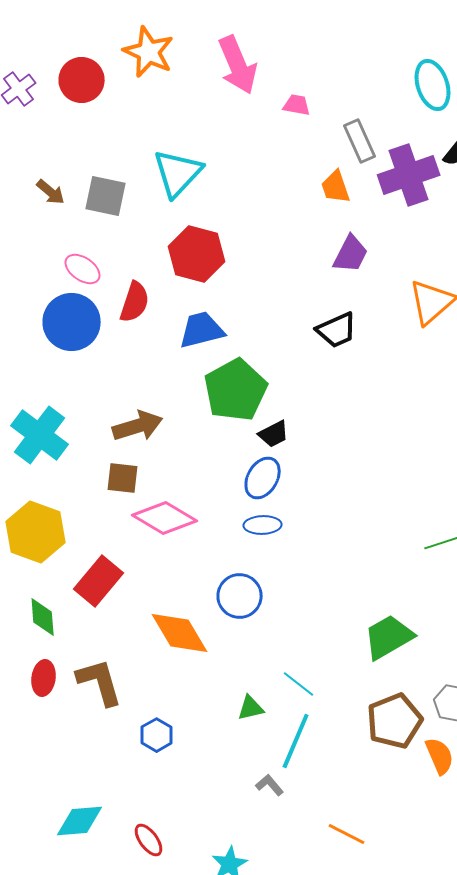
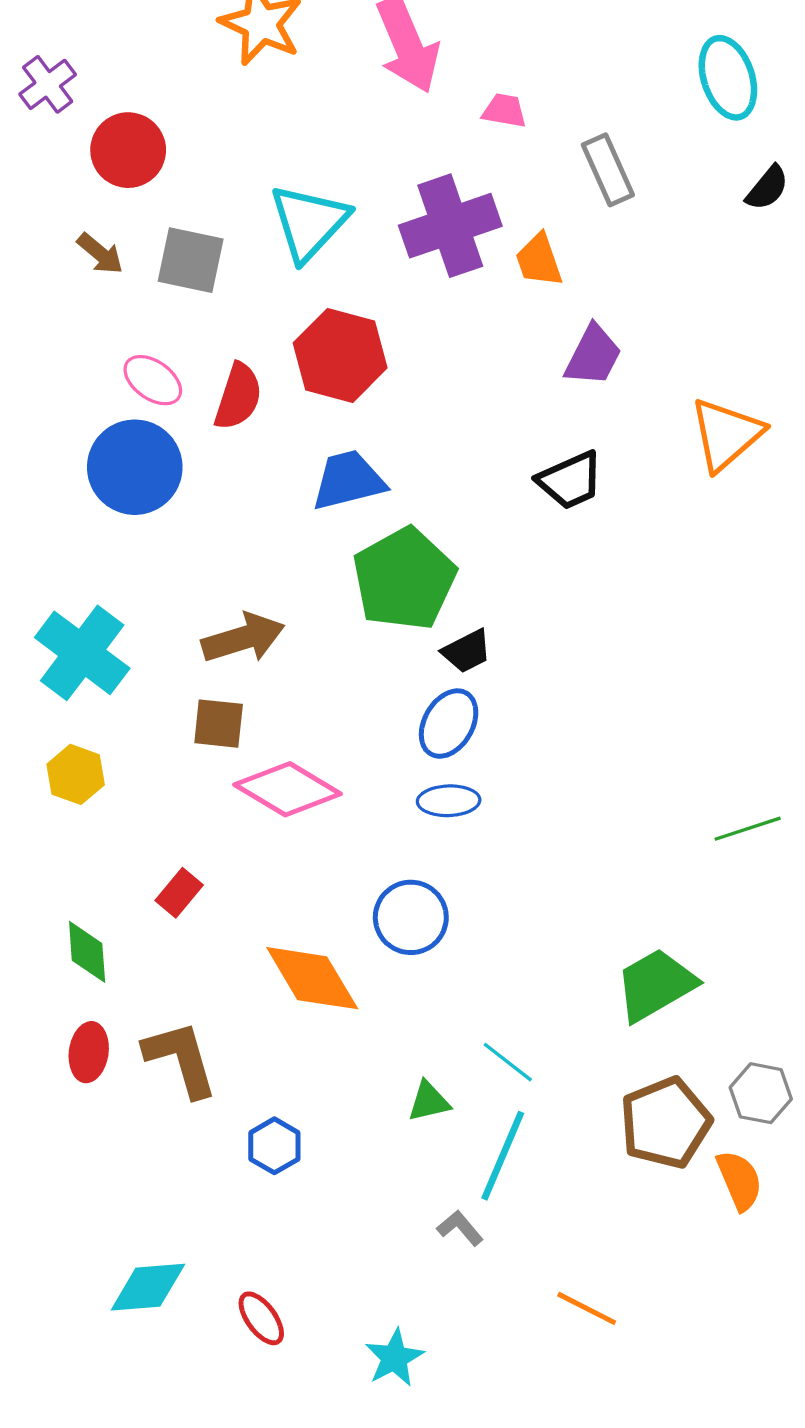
red circle: (82, 80) -> (128, 150), moved
purple cross: (409, 175) -> (450, 226), moved
orange trapezoid: (336, 187) -> (539, 260), moved
red semicircle: (135, 302) -> (238, 397), moved
yellow hexagon: (36, 532) -> (76, 774), moved, size x0.6
red rectangle: (99, 581) -> (179, 893), size x0.6

